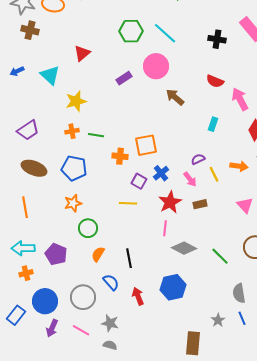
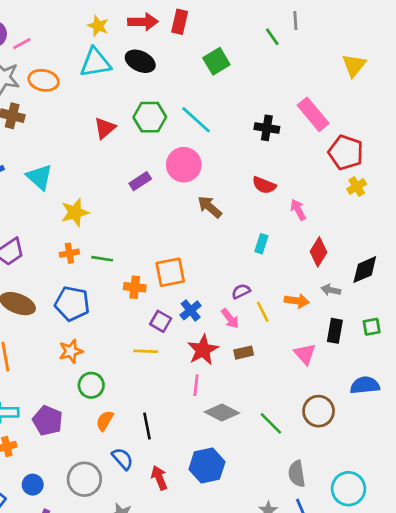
red triangle: (82, 53) -> (105, 128), moved
pink arrow: (240, 99) -> (298, 210), size x0.7
blue circle: (45, 301) -> (33, 485), size x0.6

